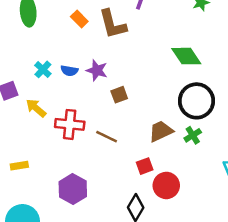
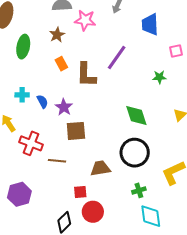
cyan cross: (43, 69) -> (22, 95), turned 32
blue semicircle: (69, 71) -> (42, 101), turned -144
brown square: (119, 95) -> (76, 131), size x1.5
green cross: (193, 135) -> (139, 190), moved
brown line: (107, 137) -> (57, 161), turned -36

